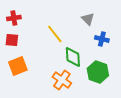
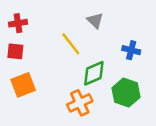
gray triangle: (88, 19) -> (95, 21), moved
green diamond: (73, 57) -> (94, 73), turned 70
orange cross: (62, 80) -> (80, 103), turned 30

